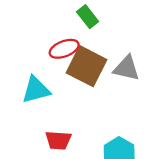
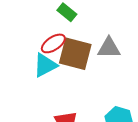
cyan triangle: (36, 90) -> (45, 65), moved

